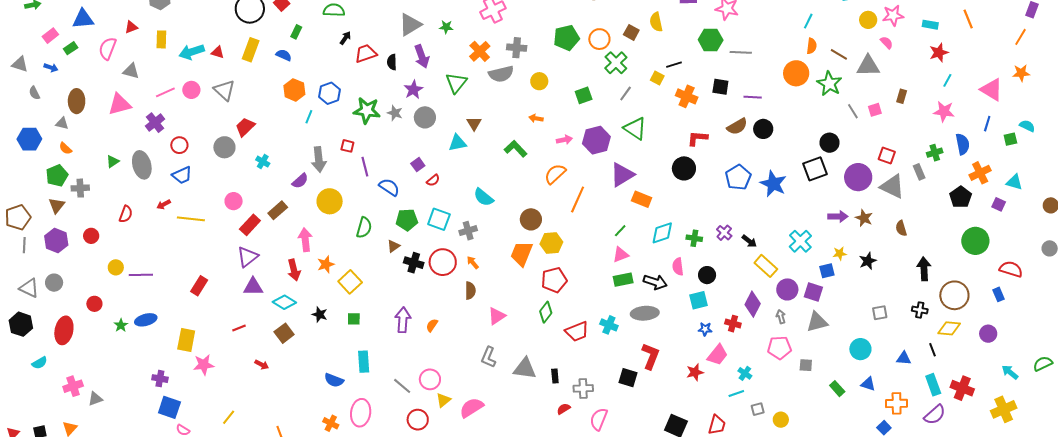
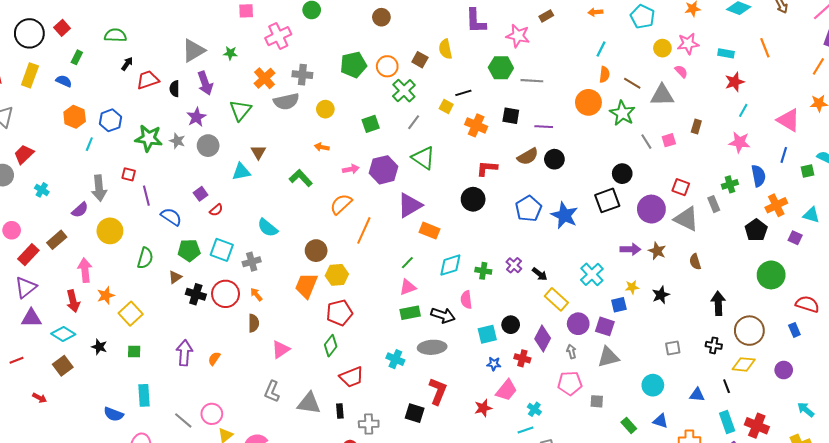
black circle: (707, 275) -> (511, 325), moved
red trapezoid: (577, 332) -> (352, 377), moved

